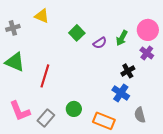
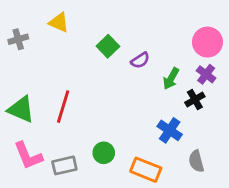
green arrow: (122, 38) -> (171, 79), moved
green triangle: (15, 62) -> (21, 109), moved
black cross: (128, 71) -> (195, 100), moved
gray rectangle: (46, 118) -> (64, 165), turned 36

